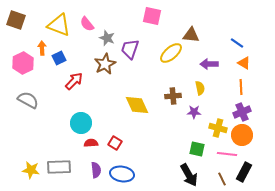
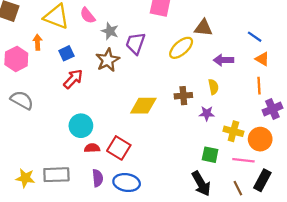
blue square: (59, 58) -> (66, 53), moved
yellow diamond: (137, 105) -> (143, 106), turned -65
purple cross: (242, 112) -> (272, 109), moved
red square: (115, 143) -> (119, 148), size x1.5

